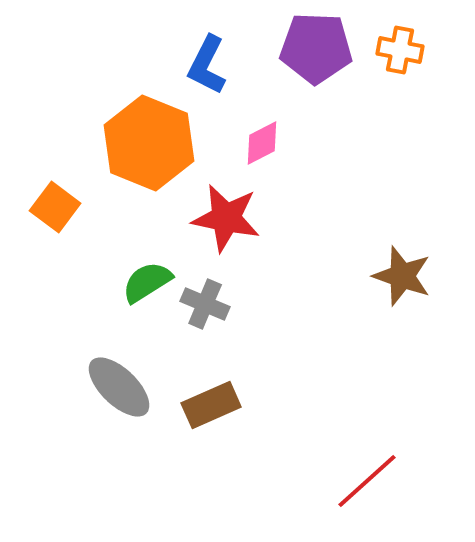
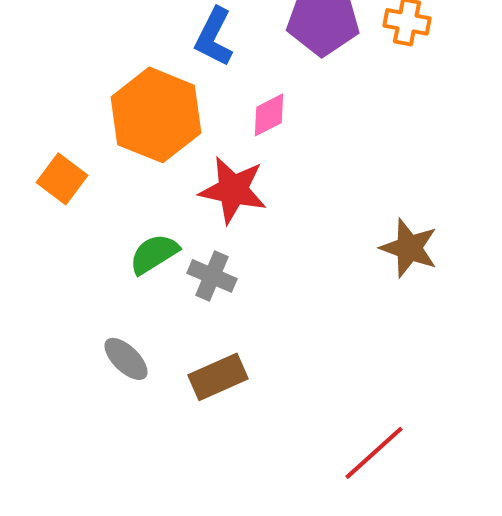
gray ellipse: (119, 387) -> (126, 359), size x0.7

